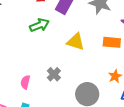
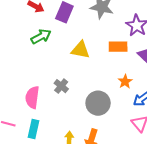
pink semicircle: (25, 82) -> (32, 97), size x1.5

